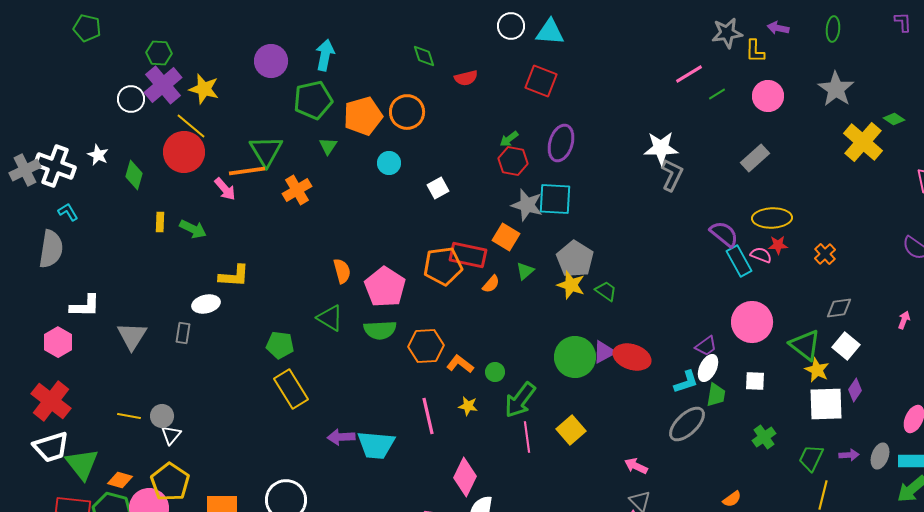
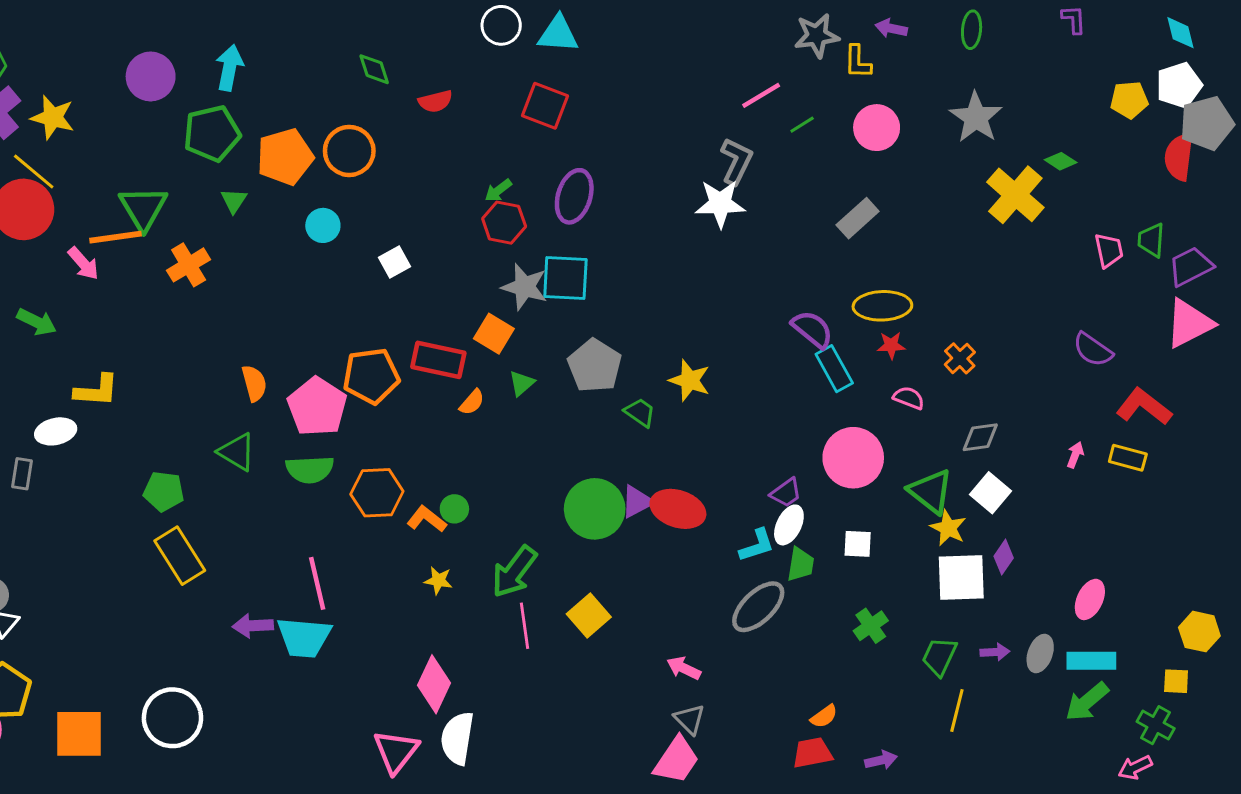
gray L-shape: (672, 175) -> (736, 161), moved
pink semicircle: (761, 255) -> (909, 398), moved
orange pentagon: (443, 266) -> (371, 376), moved
yellow star: (571, 285) -> (690, 380), moved
green circle: (495, 372) -> (454, 509), moved
pink line: (428, 416) -> (317, 583), moved

